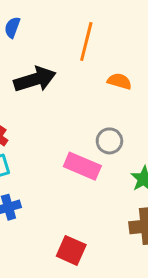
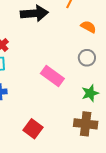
gray circle: (109, 141) -> (87, 58), moved

